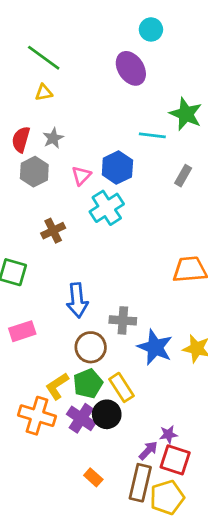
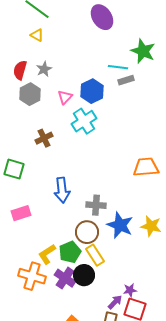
yellow triangle: (44, 93) -> (37, 35), turned 40
gray rectangle: (183, 176) -> (126, 80), moved, turned 42
brown circle: (91, 347) -> (87, 232), moved

